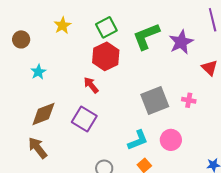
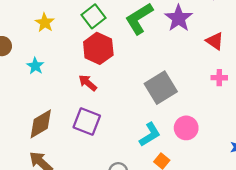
cyan star: (38, 72) -> (35, 66), moved
pink cross: (189, 100) -> (219, 78), moved

